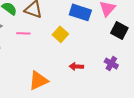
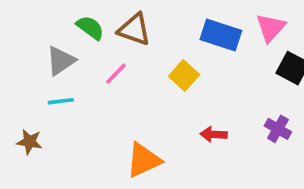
pink line: (23, 33) -> (116, 74), turned -48

